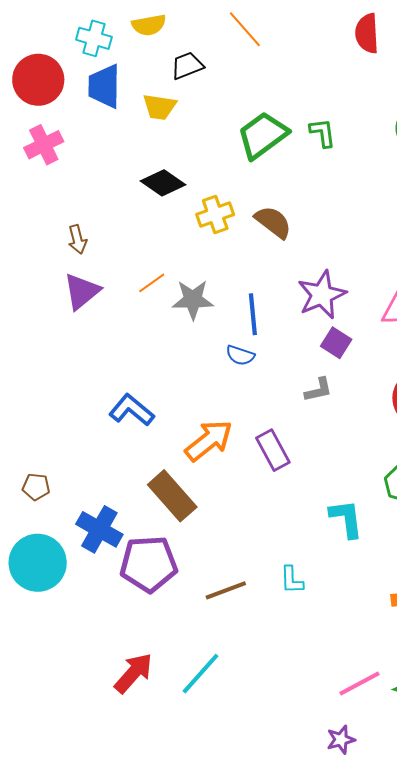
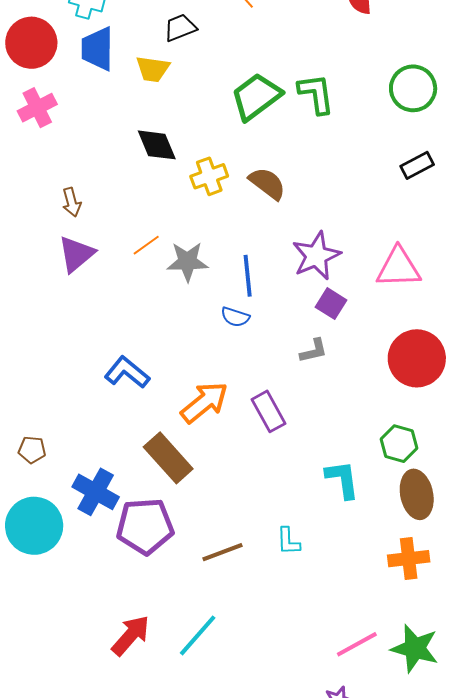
green L-shape: (323, 133) -> (316, 94), size x1.4
black diamond: (163, 183) -> (157, 145), turned 33

